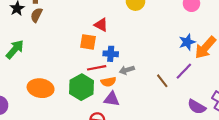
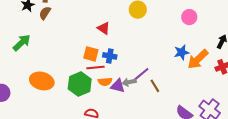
orange square: (88, 42) -> (91, 54), moved
gray arrow: (127, 70) -> (129, 82), moved
purple line: (184, 71) -> (141, 74), moved
purple triangle: (112, 99) -> (118, 86), moved

